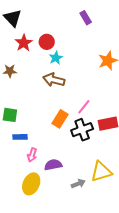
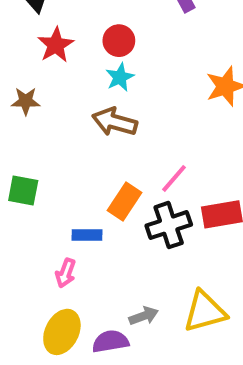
red circle: (47, 42) -> (119, 41), moved
blue rectangle: (20, 137) -> (87, 235), moved
purple semicircle: (53, 165) -> (110, 341), moved
gray arrow: (78, 184) -> (144, 316), moved

